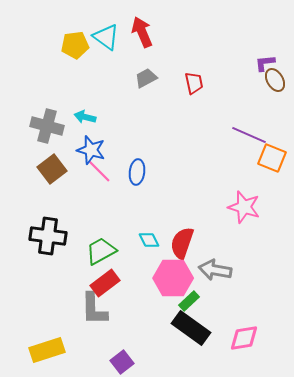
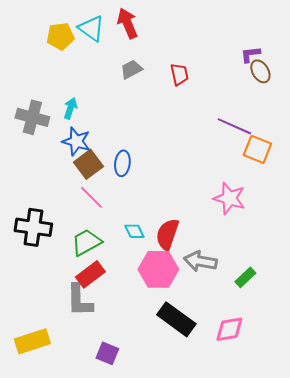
cyan arrow: (85, 117) -> (70, 108), turned 95
brown square: (52, 169) -> (88, 164), moved
pink line: (99, 171) -> (91, 197), moved
green rectangle: (189, 301) -> (245, 277), moved
purple square: (122, 362) -> (107, 353), turned -30

